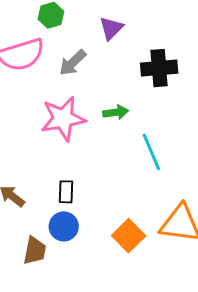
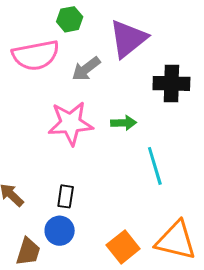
purple triangle: (111, 28) -> (128, 39), size x1.6

